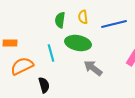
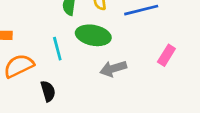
gray arrow: (93, 68) -> (113, 69), turned -54

